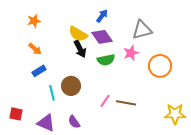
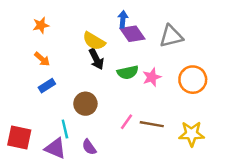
blue arrow: (102, 16) -> (123, 19), turned -32
purple diamond: (102, 37) -> (132, 34), moved
pink star: (131, 53) -> (152, 77), moved
cyan line: (52, 93) -> (65, 129), moved
red square: (16, 114) -> (19, 137), size x1.5
yellow star: (175, 114) -> (192, 134), moved

